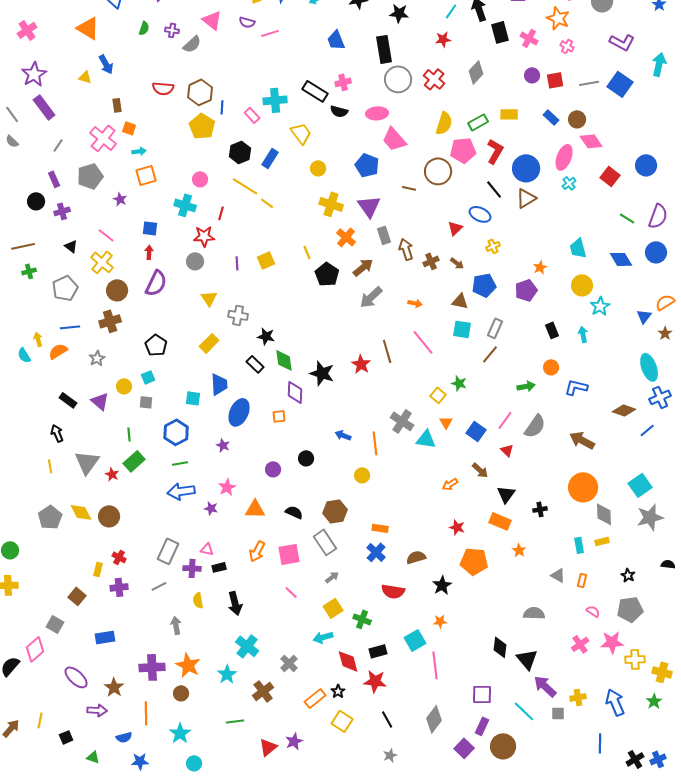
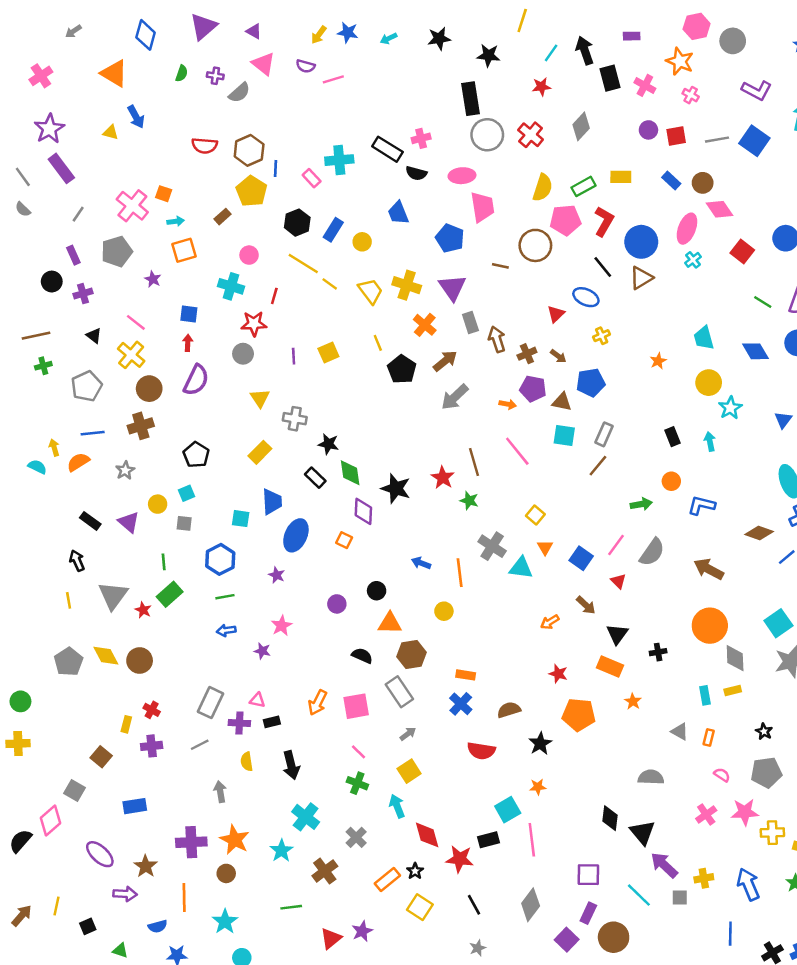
blue trapezoid: (336, 40) -> (398, 213), moved
brown rectangle: (117, 105) -> (223, 217), moved, turned 56
yellow trapezoid: (301, 133) -> (371, 291), moved
pink trapezoid: (394, 139) -> (482, 207), turned -148
yellow circle: (318, 168) -> (362, 242), moved
purple pentagon: (526, 290) -> (533, 389), moved, turned 30
cyan semicircle: (24, 355) -> (37, 467), turned 147
green star: (459, 383) -> (469, 500), moved
orange square: (279, 416) -> (344, 540), turned 32
blue arrow: (181, 491) -> (226, 630), size x0.6
orange triangle: (255, 509) -> (390, 623), moved
green cross: (362, 619) -> (357, 783), moved
cyan arrow: (323, 637) -> (397, 806), turned 84
black rectangle: (378, 651) -> (488, 840), moved

